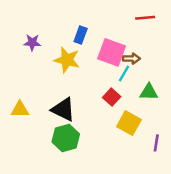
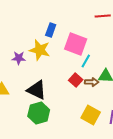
purple star: (32, 42) -> (19, 58), moved
brown arrow: (131, 59) -> (92, 82), moved
yellow square: (129, 123) -> (91, 115), moved

